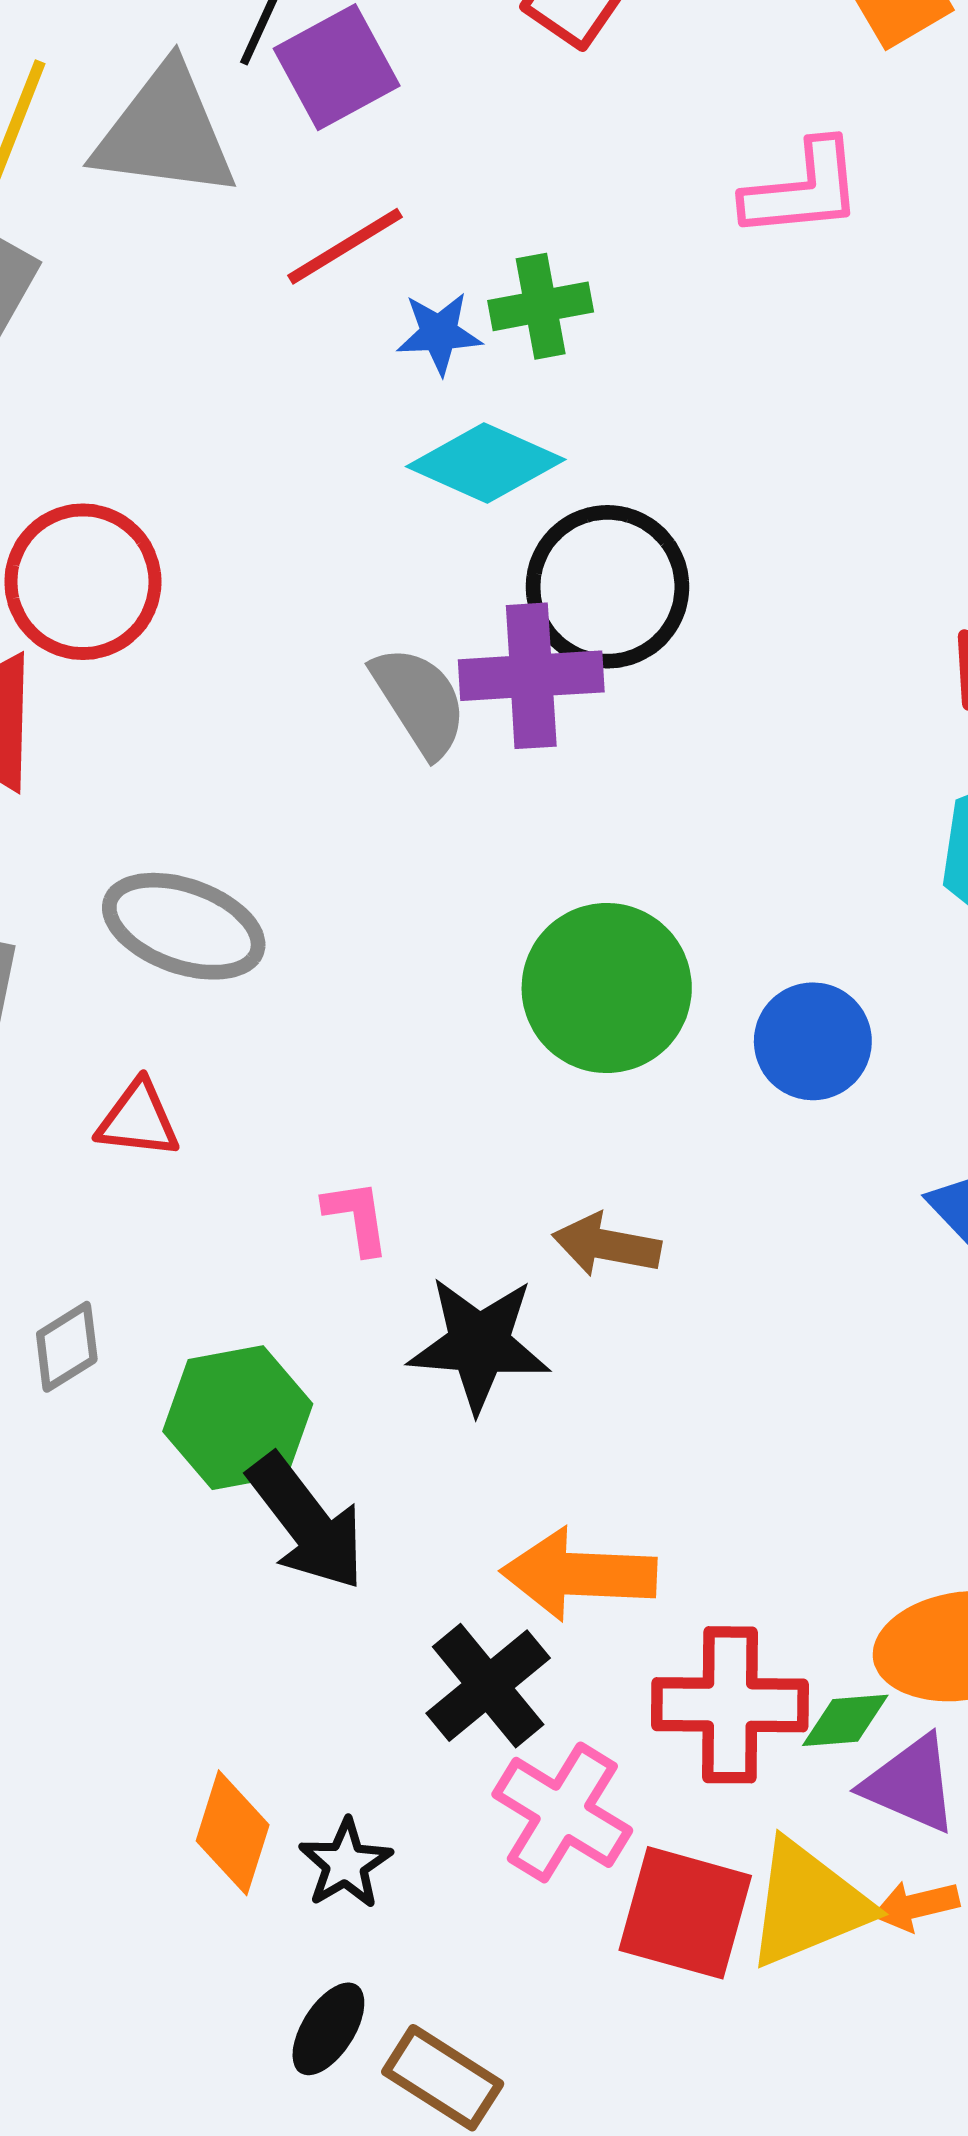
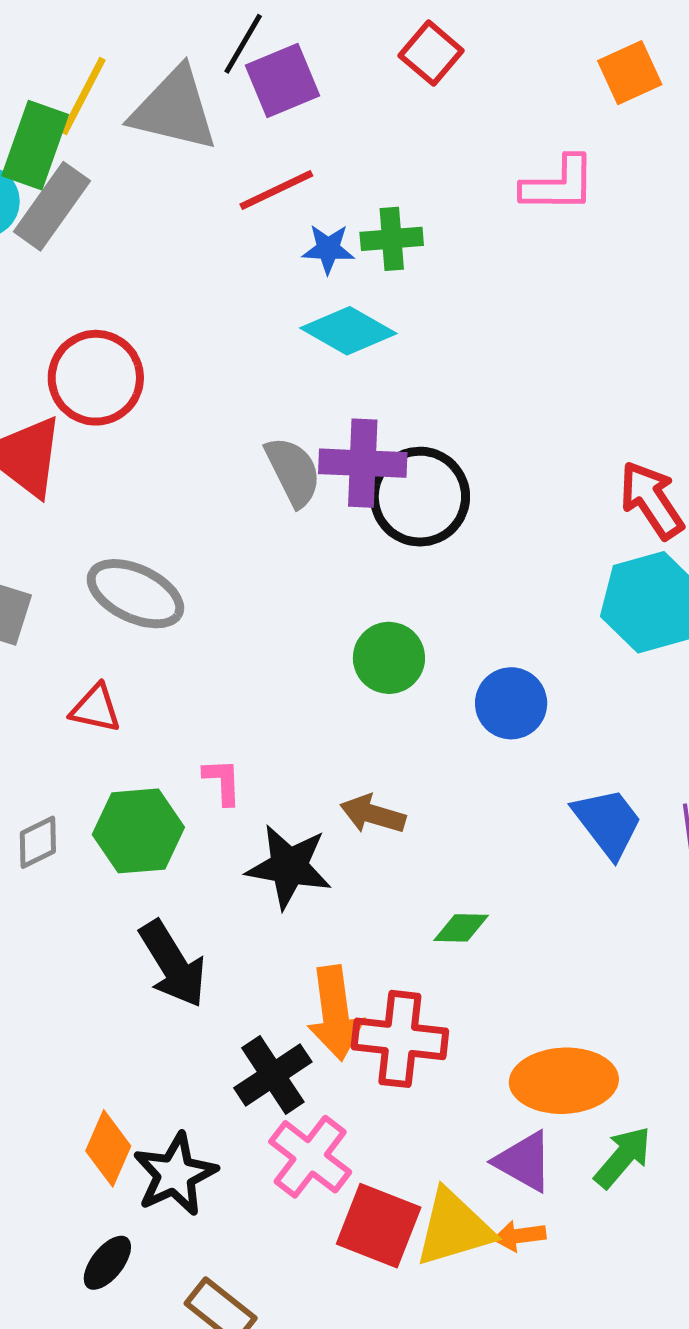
black circle: (607, 587) -> (420, 497), moved
green circle: (607, 988) -> (389, 658), size x0.7
green hexagon: (238, 1418) -> (138, 831), moved
orange arrow: (579, 1574) -> (335, 1013), turned -106
red cross: (730, 1705) -> (400, 1039), moved
green diamond: (845, 1720) -> (461, 928), moved
black star: (346, 1864) -> (175, 1174), size x1.5
black ellipse: (328, 2029) -> (107, 1263), moved

